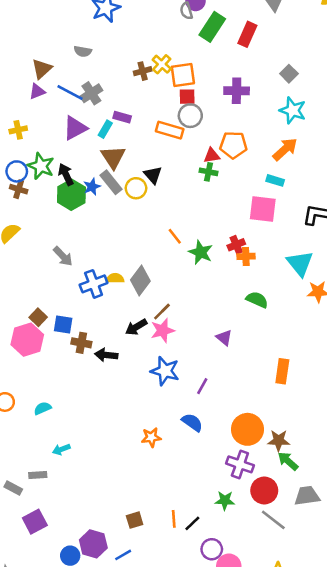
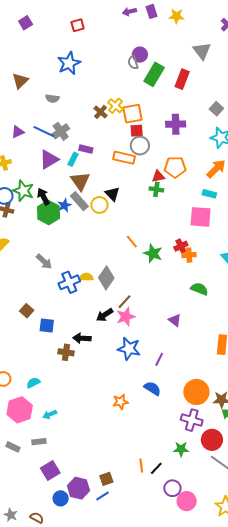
brown triangle: (42, 69) -> (20, 81), moved
brown cross: (143, 71) -> (101, 112), turned -32
blue square: (63, 324) -> (47, 326), moved
pink hexagon: (27, 340) -> (20, 410), moved
brown cross: (81, 343) -> (66, 352), moved
gray rectangle: (38, 475) -> (39, 442), moved
brown square: (135, 520) -> (106, 479), moved
purple square: (35, 522) -> (50, 470), moved

